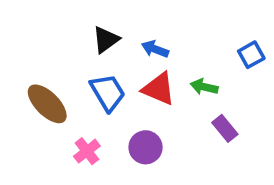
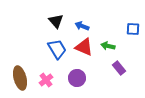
black triangle: (106, 40) -> (56, 21), turned -35
blue square: (251, 55) -> (133, 29), turned 32
brown ellipse: (47, 104) -> (20, 78), moved, turned 30

